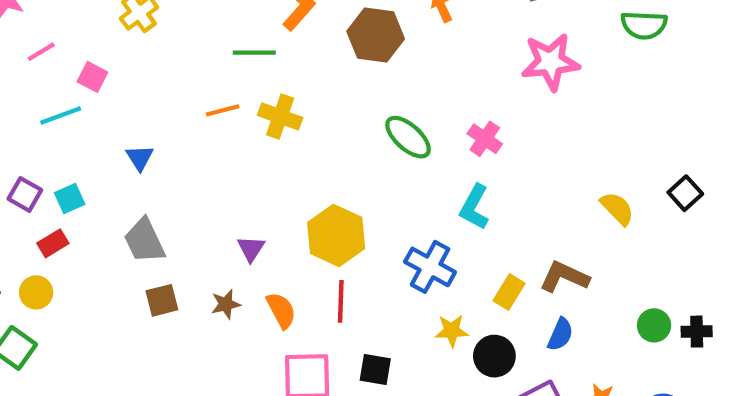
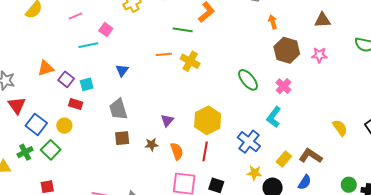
brown hexagon: (376, 35) -> (287, 50), moved
pink line: (41, 52) -> (75, 16), moved
pink star: (550, 62) -> (319, 55), size x0.6
red rectangle: (53, 243) -> (76, 104), turned 40

